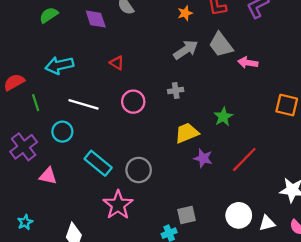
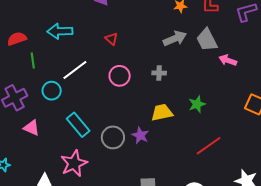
white line: (84, 104) -> (75, 70), turned -64
purple star: (203, 158) -> (140, 135), moved
pink star: (118, 205) -> (74, 163), moved

